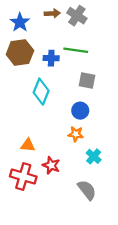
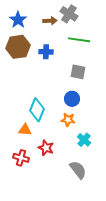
brown arrow: (52, 13) -> (50, 21), moved
green line: (76, 50) -> (79, 40), moved
cyan diamond: (41, 92) -> (37, 110), moved
red cross: (23, 176) -> (21, 158), size x0.7

